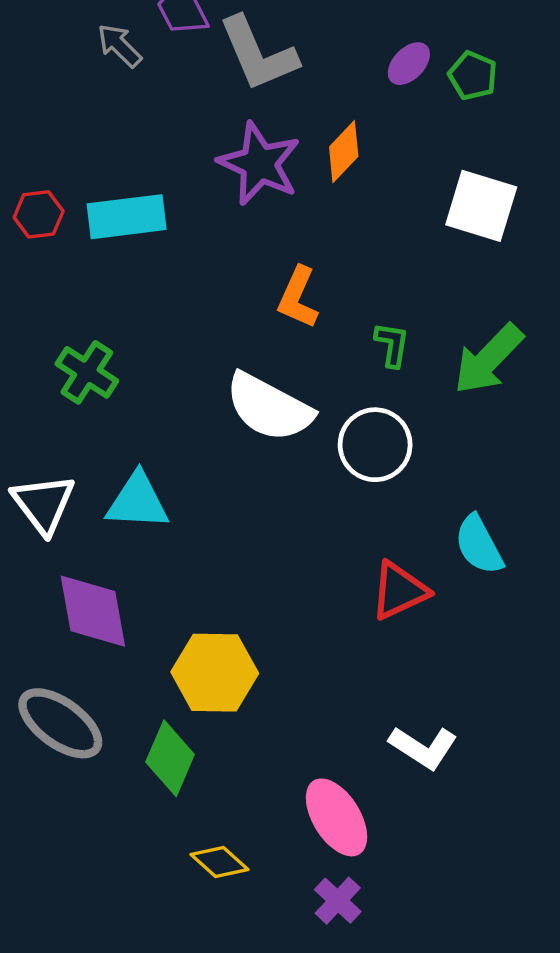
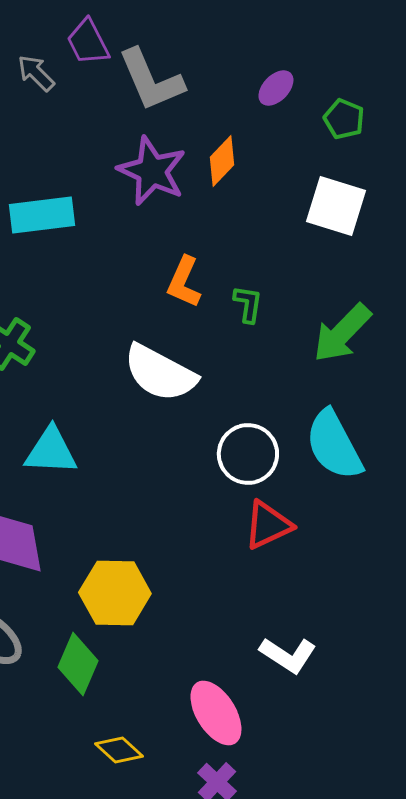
green pentagon: (473, 76) -> (344, 119), moved
green L-shape: (392, 345) -> (248, 304), moved
white circle: (375, 445) -> (248, 454), moved
cyan semicircle: (479, 545) -> (334, 445), moved, size x1.4

